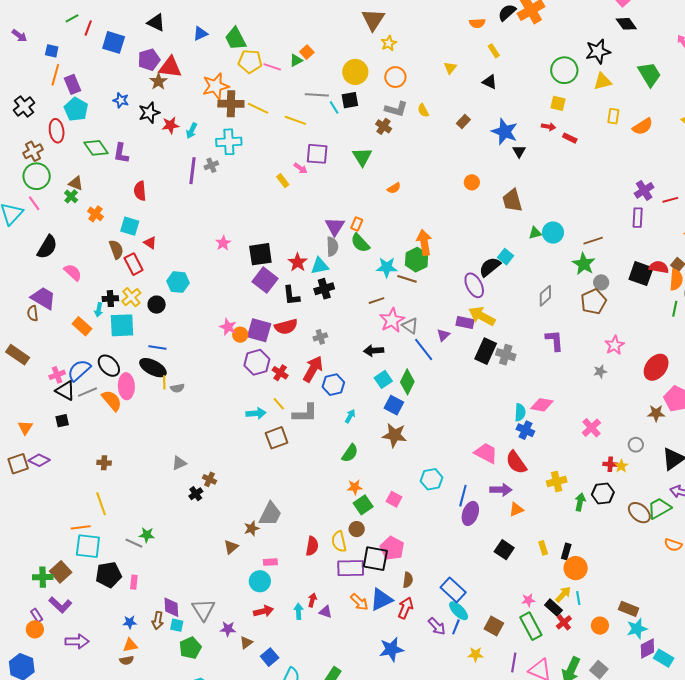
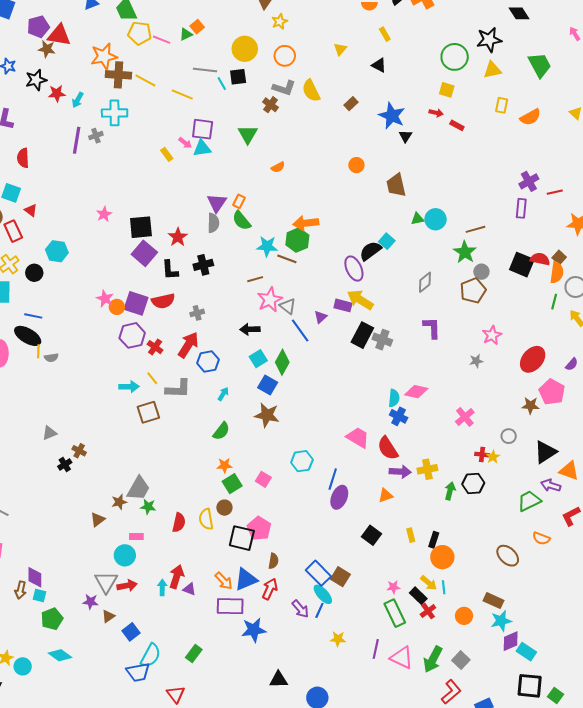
brown star: (158, 81) -> (47, 49), turned -30
yellow semicircle: (423, 110) -> (311, 91), size x1.6
orange arrow: (424, 242) -> (306, 223), turned -90
cyan triangle: (320, 266) -> (202, 148), moved
purple arrow: (501, 490) -> (400, 472), moved
brown ellipse: (639, 513) -> (508, 556), moved
green star: (147, 535) -> (148, 507), moved
purple rectangle: (351, 568) -> (230, 606), moved
yellow arrow: (563, 594) -> (429, 583), turned 84
red arrow: (312, 600) -> (177, 577), size x1.6
gray triangle: (203, 610) -> (106, 582), moved
brown square: (494, 626) -> (340, 577), moved

